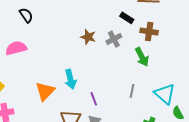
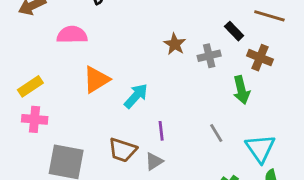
cyan arrow: (70, 79) -> (136, 96), turned -138
orange triangle: (45, 91) -> (96, 80), moved
gray line: (132, 91) -> (216, 133), turned -56

